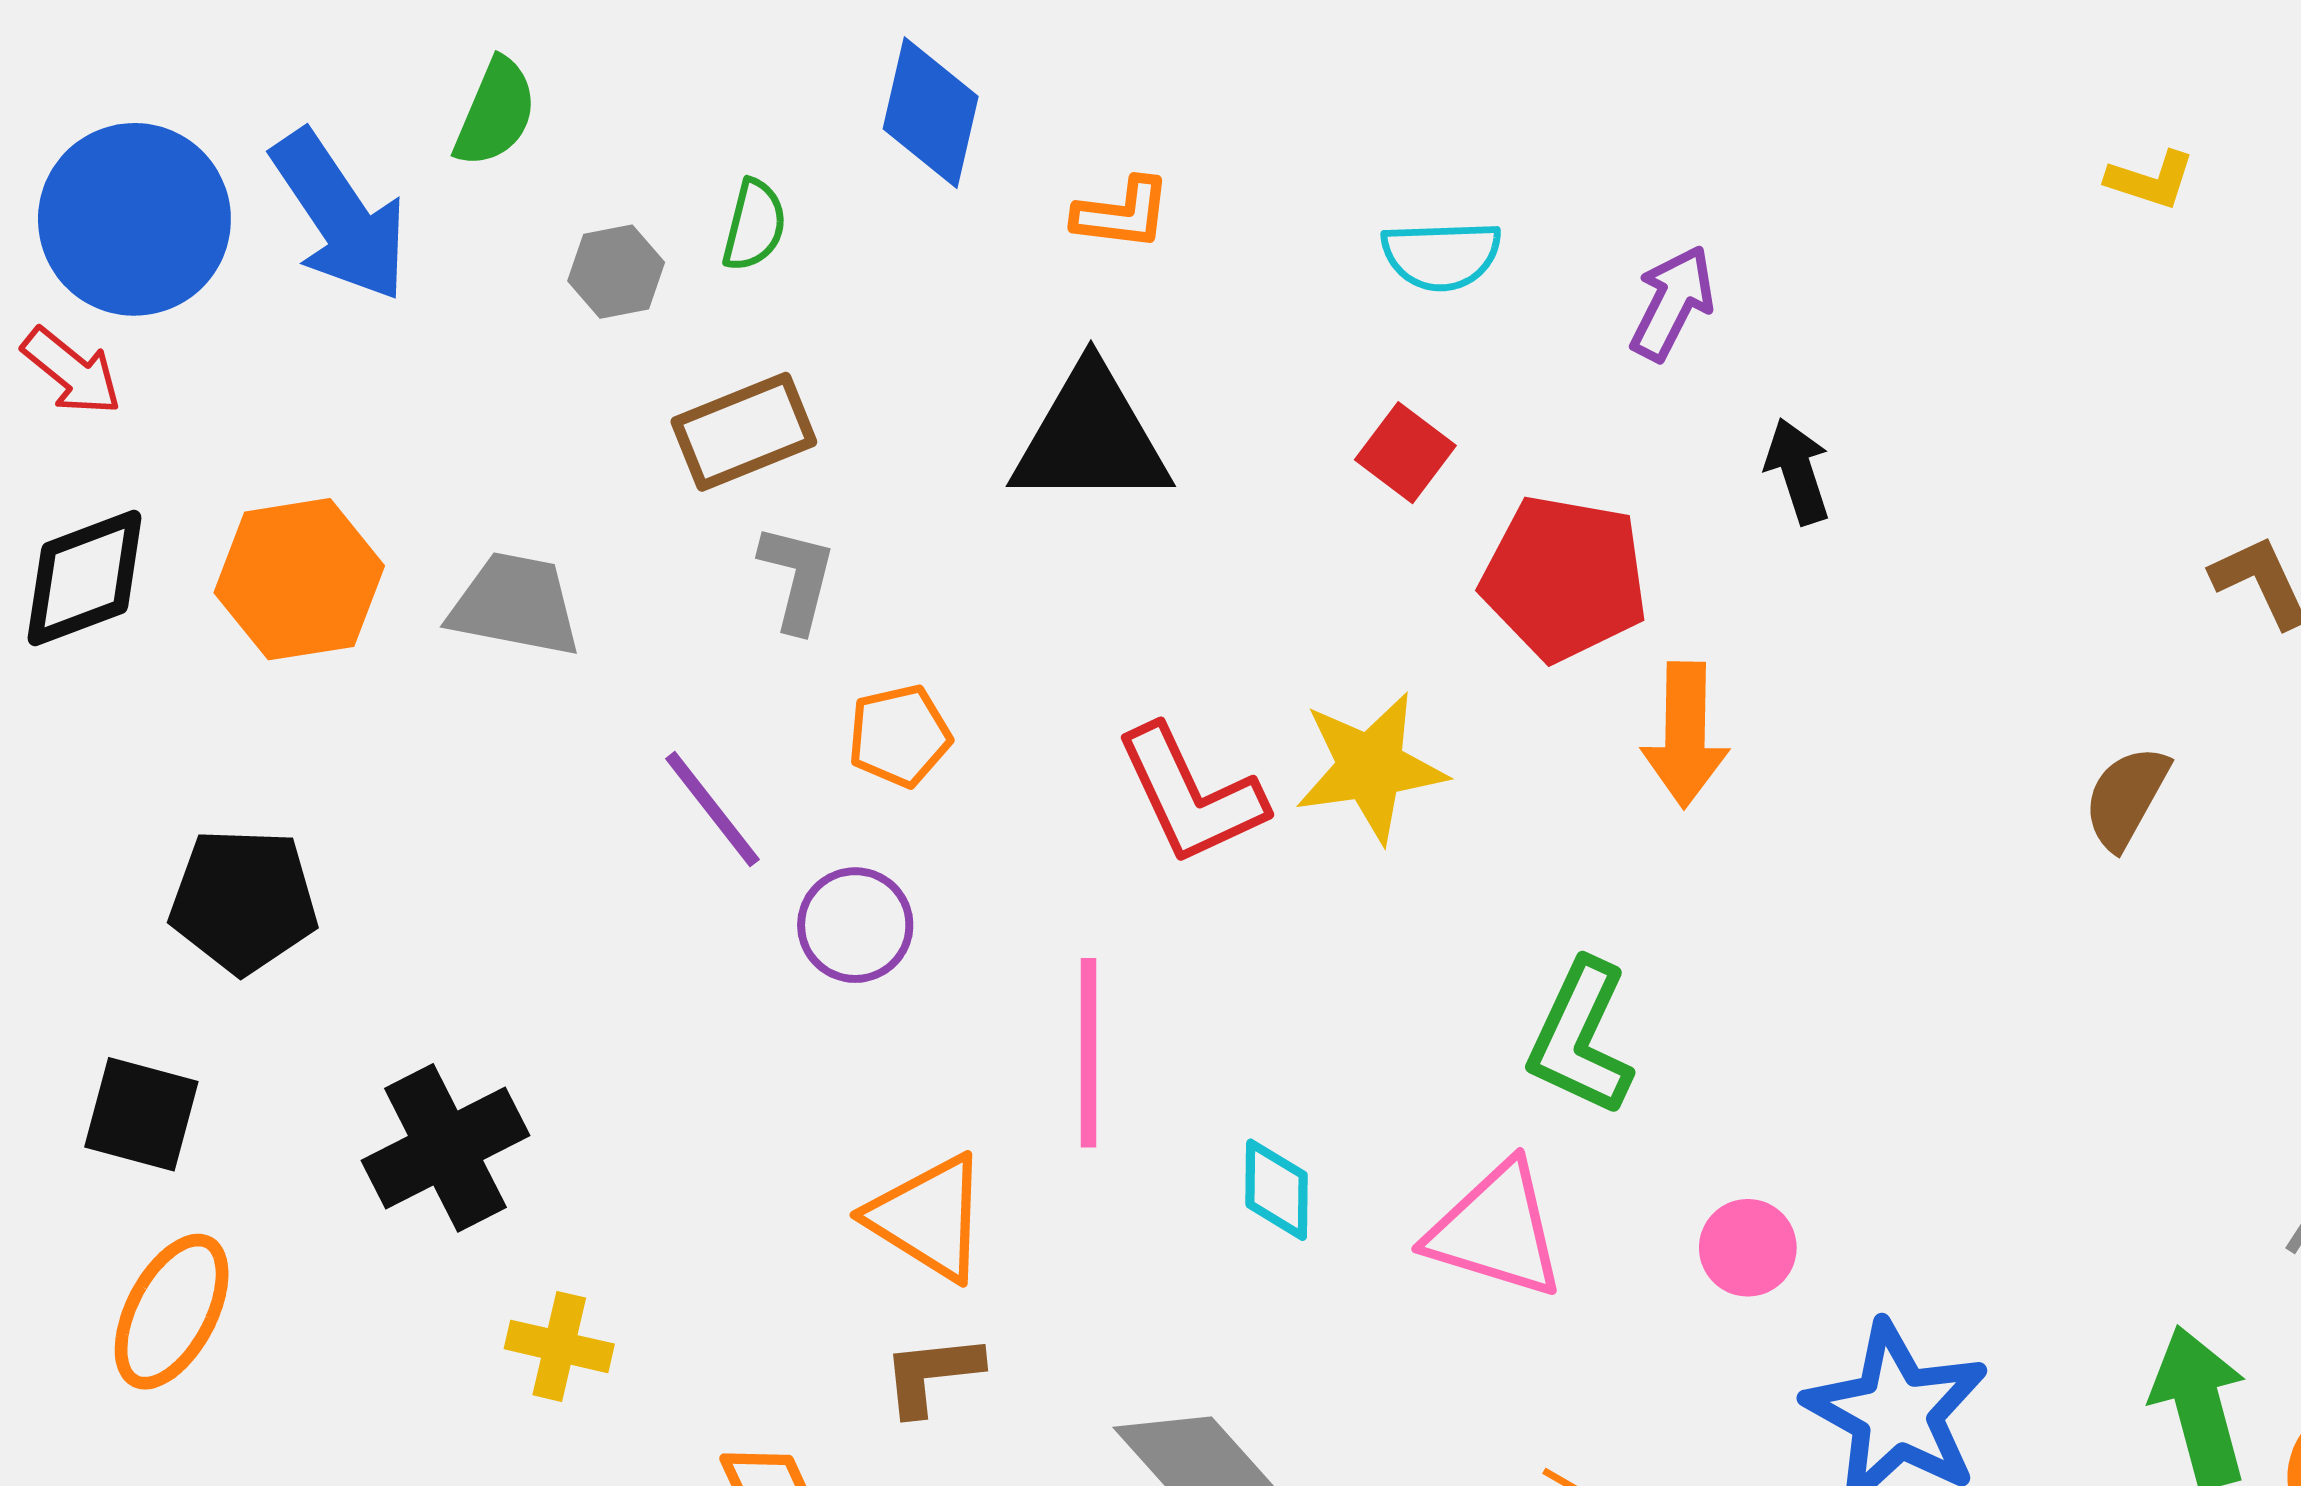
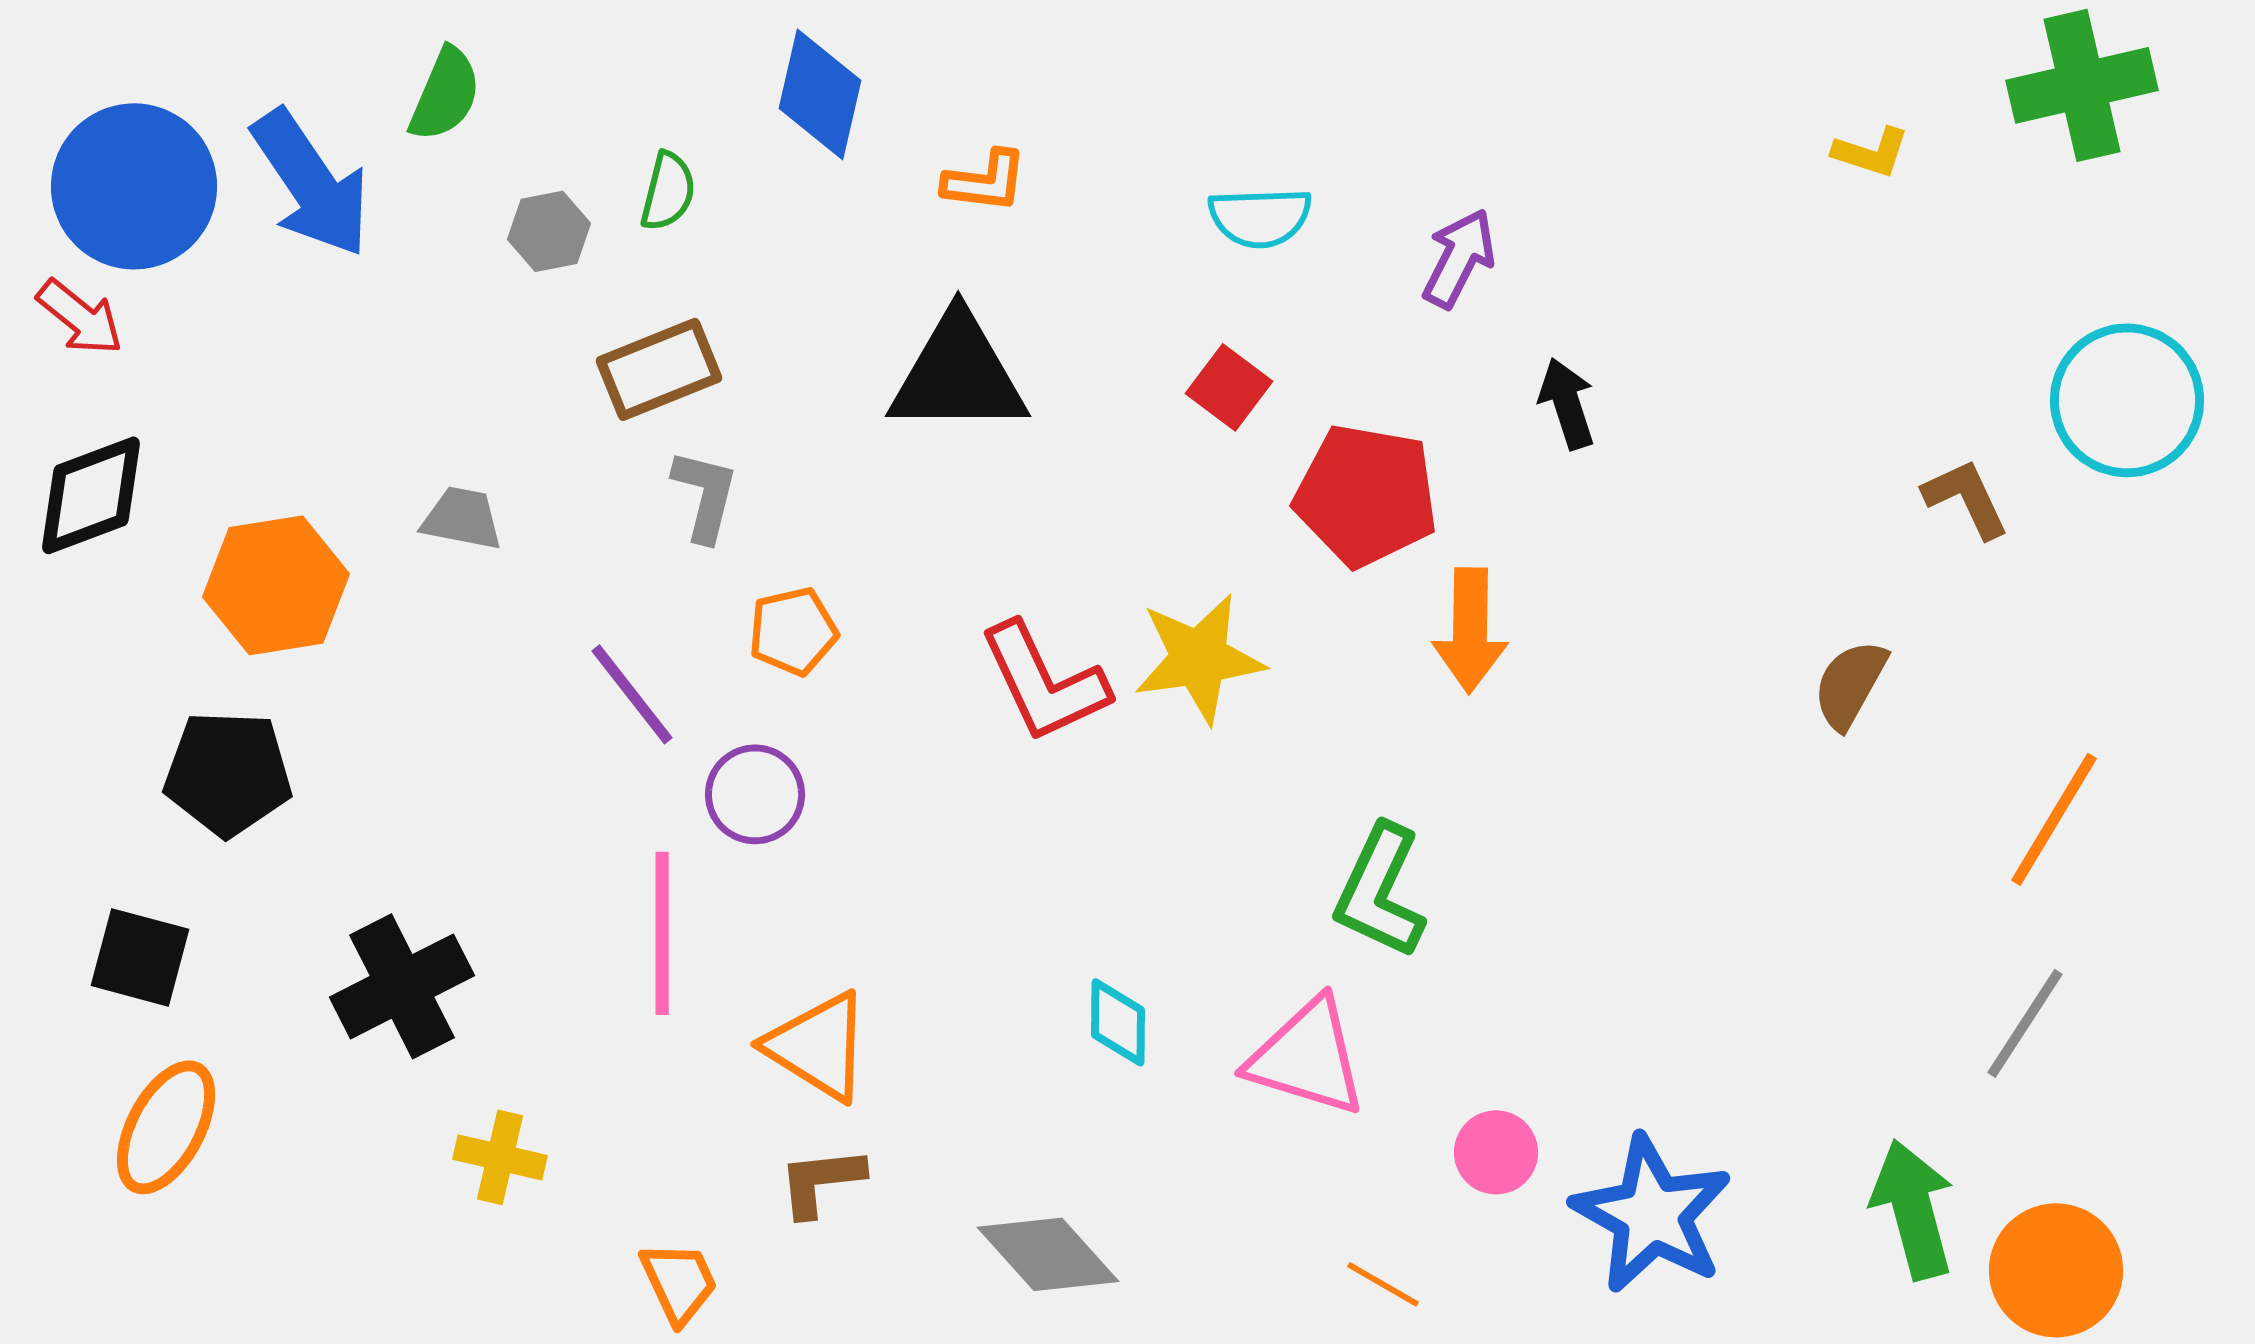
orange hexagon: (299, 579) -> (276, 585), moved
gray trapezoid: (515, 605) -> (462, 518), size x0.7
pink line: (1089, 1053) -> (662, 933), moved
pink circle: (1748, 1248) -> (1496, 1152), moved

